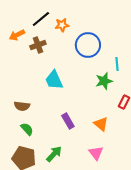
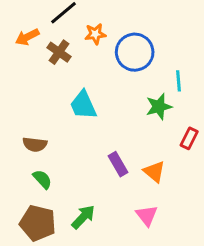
orange star: (62, 25) -> (95, 34), moved
brown cross: (38, 45) -> (59, 52), turned -35
purple rectangle: (68, 121) -> (118, 164), moved

